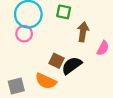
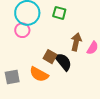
brown arrow: (83, 32) -> (76, 42), moved
black semicircle: (72, 66) -> (63, 62), turned 84

